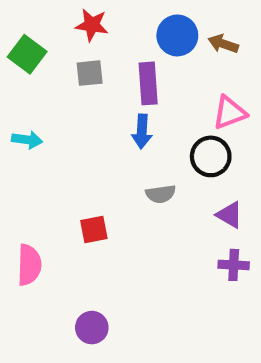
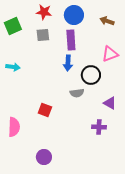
blue circle: (177, 35) -> (74, 15), moved
green square: (27, 54) -> (13, 26), turned 30
black circle: (211, 156) -> (91, 75), moved
red square: (94, 229) -> (45, 110), turned 32
purple cross: (234, 265) -> (99, 127), moved

